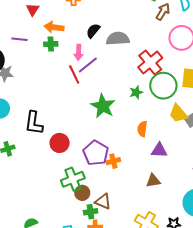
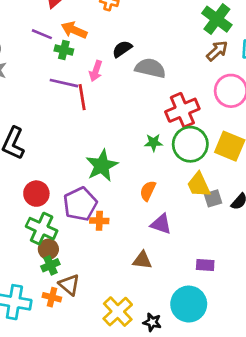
purple line: (19, 39) -> (42, 34), moved
purple line: (88, 65) -> (64, 83), moved, turned 35
green star: (103, 106) -> (102, 166), moved
red circle: (60, 143) -> (36, 194), moved
green cross: (73, 179) -> (42, 229), turned 30
brown triangle: (103, 201) -> (69, 285), moved
green cross: (91, 212) -> (50, 265), moved, turned -32

